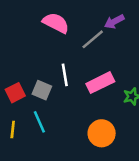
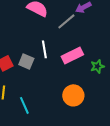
cyan line: (39, 122) -> (24, 105), moved

